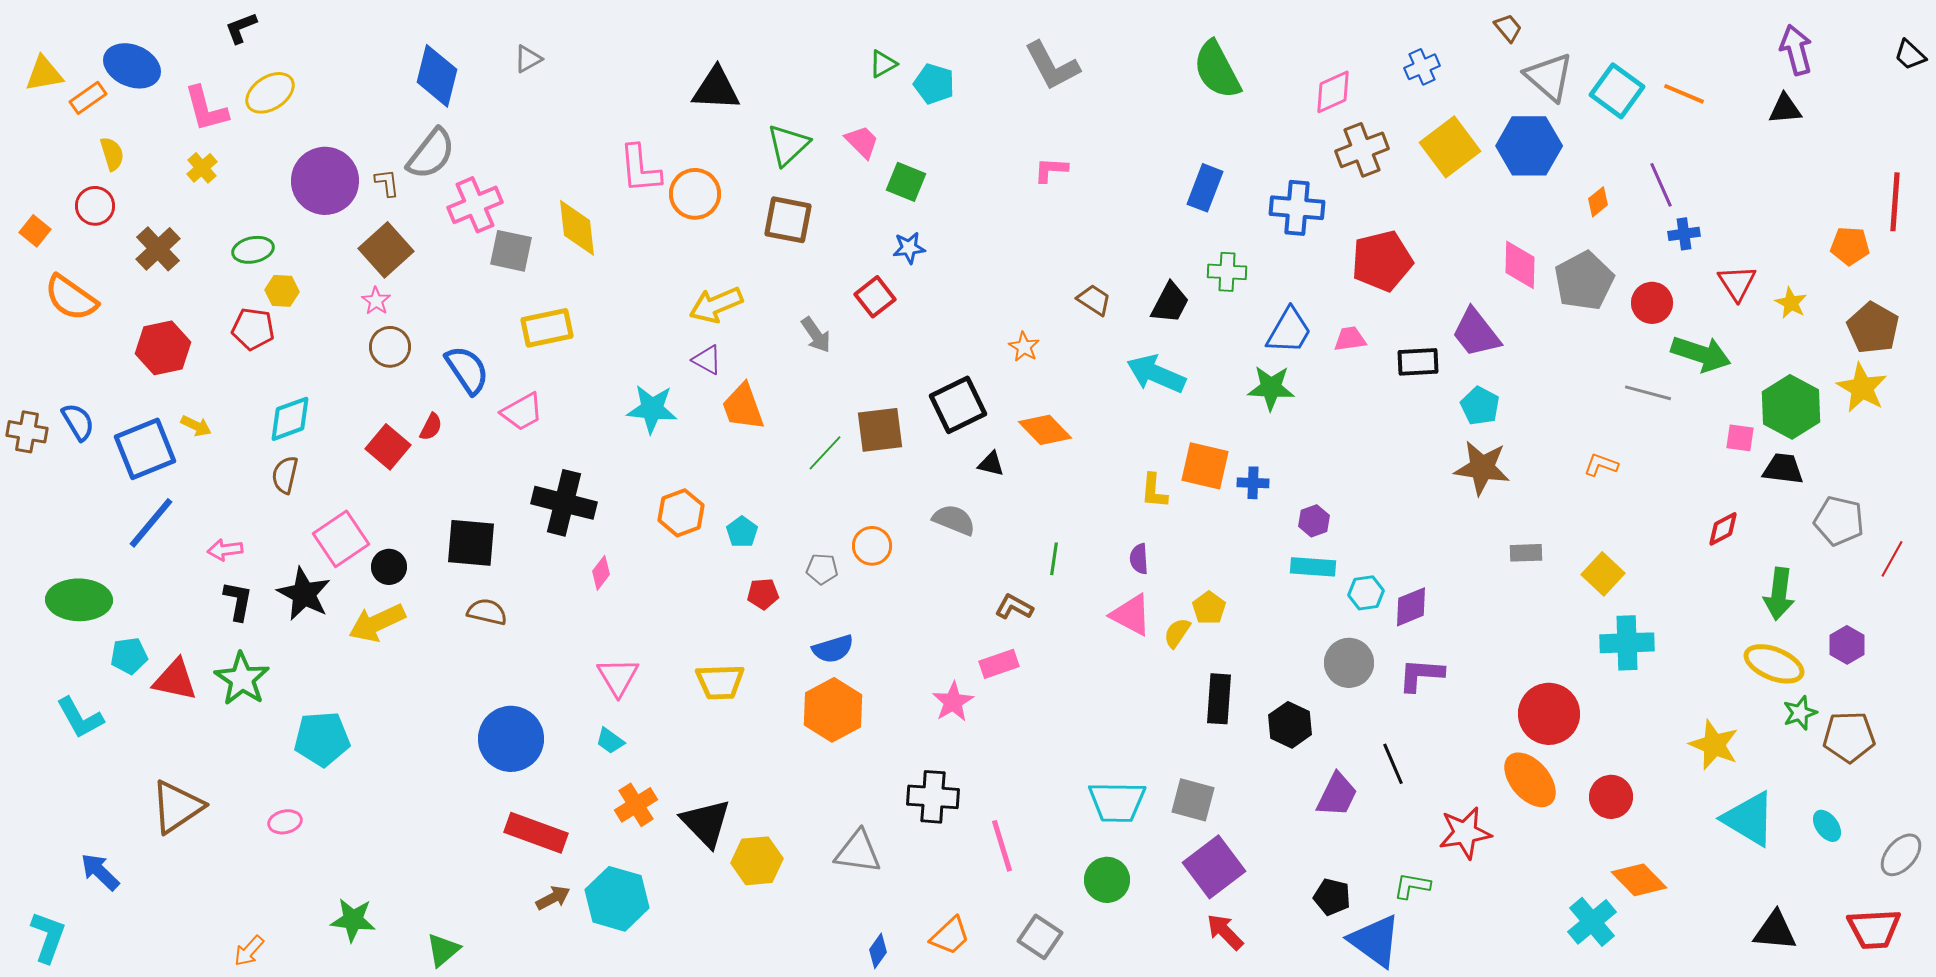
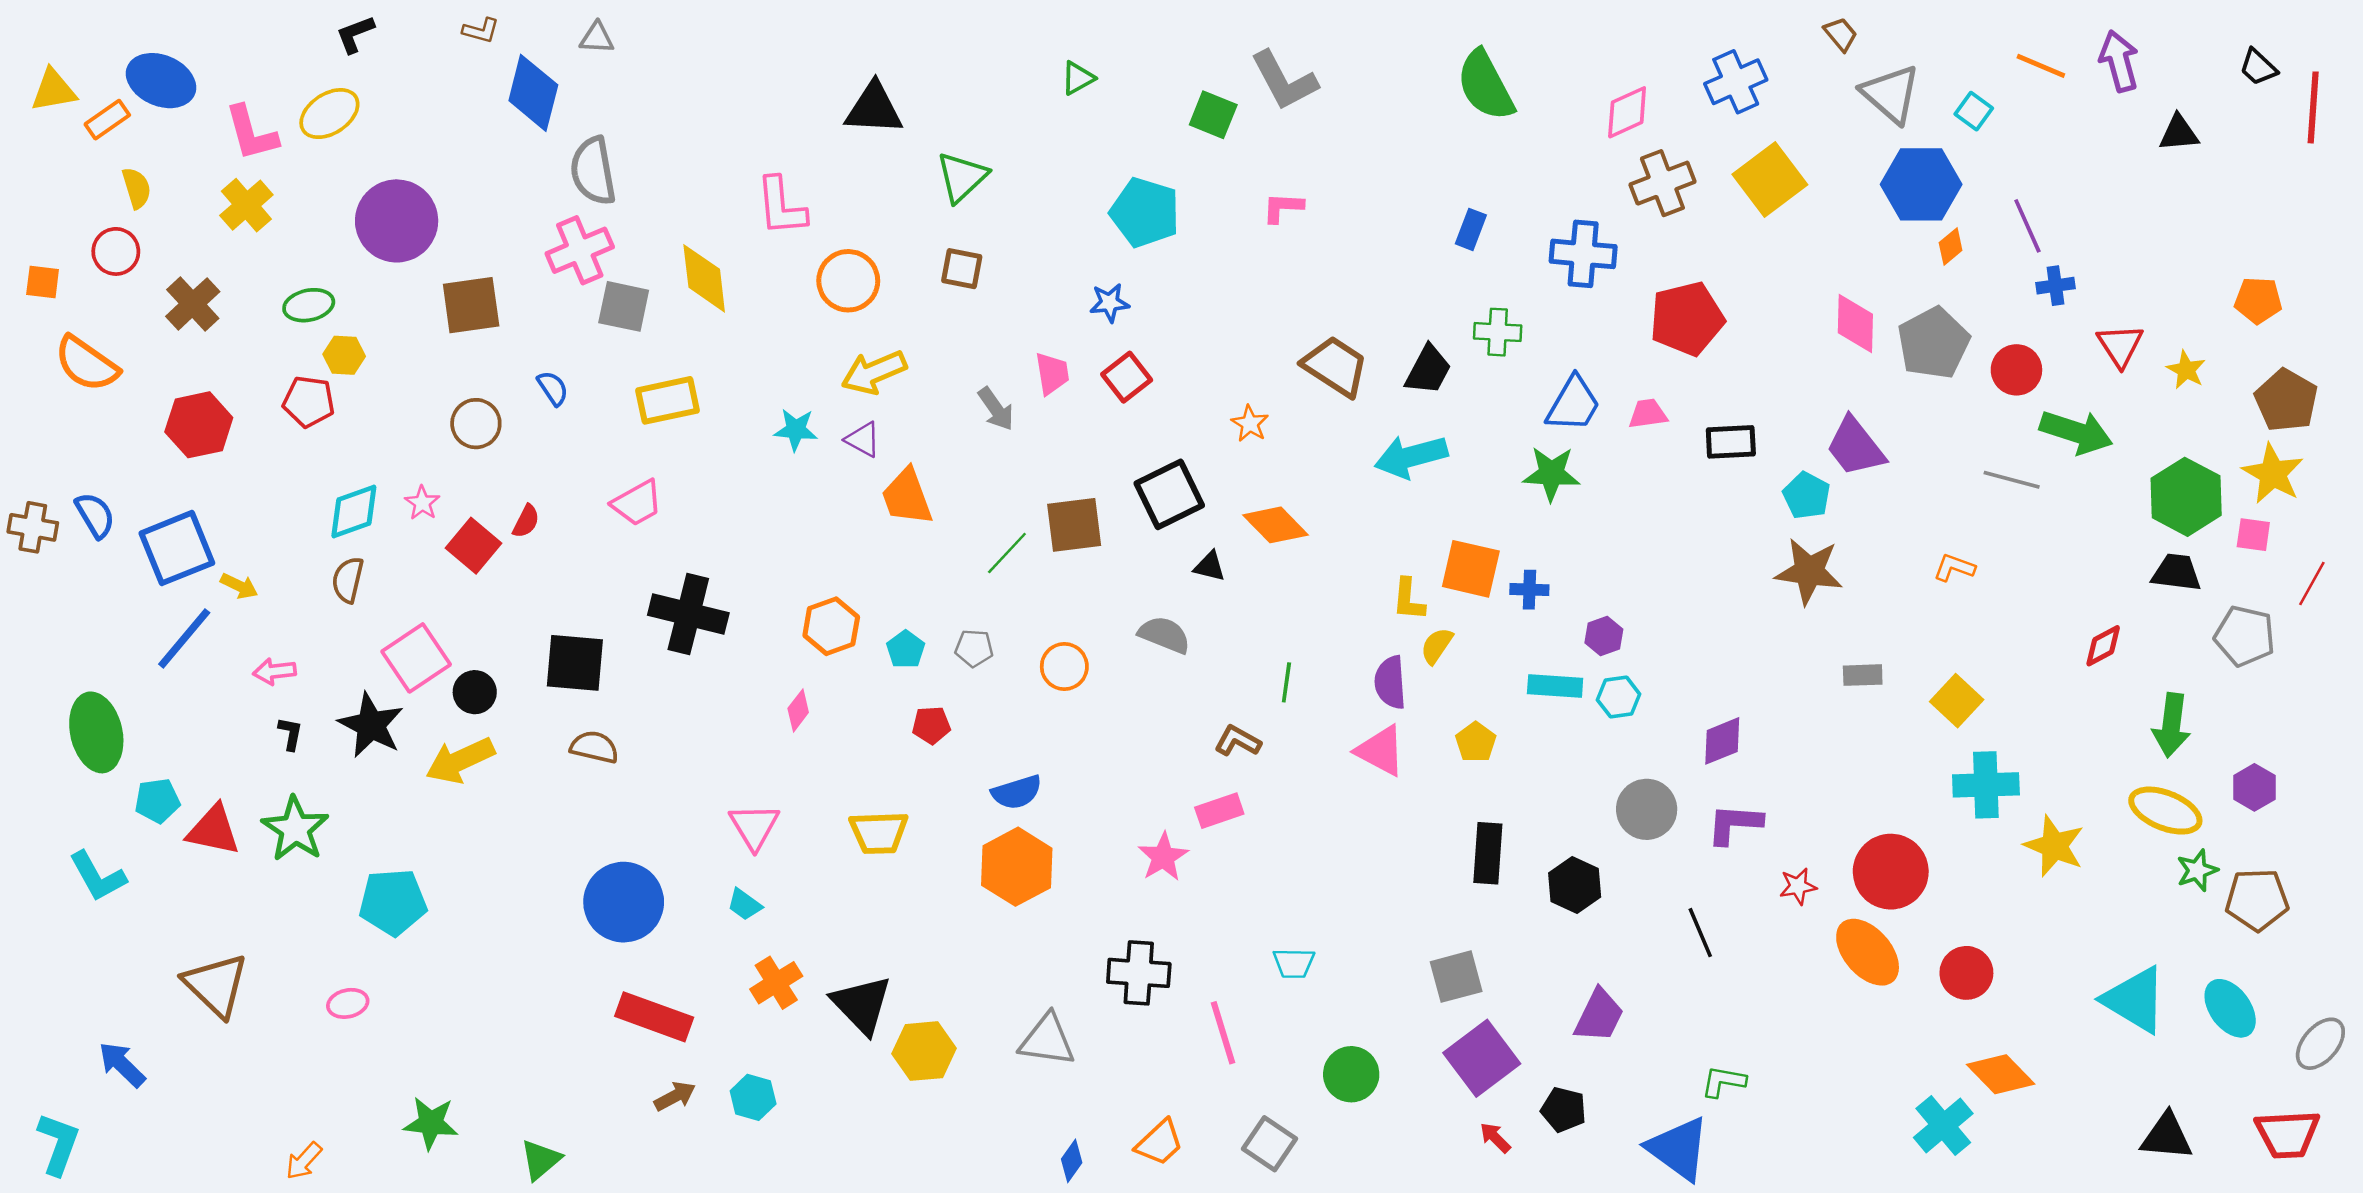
black L-shape: (241, 28) -> (355, 34), moved
purple arrow: (1796, 50) -> (2119, 61), moved
black trapezoid: (1910, 55) -> (2258, 67), moved
gray triangle: (528, 59) -> (597, 38), moved, turned 32
blue cross: (1422, 67) -> (1736, 82), size x1.4
cyan pentagon: (934, 84) -> (1145, 212), moved, size x1.4
cyan square: (1617, 91) -> (1974, 111), size x0.6
orange line: (1684, 94) -> (2041, 66), moved
pink trapezoid: (862, 142) -> (1052, 374), moved, turned 36
blue hexagon: (1529, 146) -> (1921, 184), moved
gray semicircle: (431, 154) -> (593, 171), moved, turned 132
yellow cross: (202, 168) -> (246, 205), size x1.4
green square: (906, 182) -> (1213, 115), moved
brown L-shape: (387, 183) -> (481, 31), moved, turned 112
blue rectangle: (1205, 188) -> (1471, 229), size x0.7
orange circle: (695, 194) -> (848, 281), moved
red line: (1895, 202) -> (2313, 107), moved
brown square: (788, 220) -> (962, 269), size x0.7
orange square: (35, 231) -> (43, 282), turned -32
brown square: (386, 250) -> (471, 305), turned 34
red square: (875, 297) -> (1127, 377), moved
brown trapezoid: (1094, 300) -> (1335, 366), size x1.6
pink star: (376, 301) -> (422, 503), moved
purple trapezoid: (1476, 333) -> (1855, 447), moved
blue semicircle: (467, 370) -> (553, 388), moved, size x0.6
cyan arrow: (1156, 374) -> (1411, 457), turned -38
cyan star: (652, 409) -> (796, 430), moved, size x0.7
yellow arrow: (196, 426) -> (239, 586), moved
pink square: (1740, 438) -> (2253, 535), moved
purple semicircle: (1139, 559) -> (1390, 682), size x1.4
red line: (1892, 559) -> (2312, 583), moved
cyan rectangle: (1313, 567) -> (1555, 686), moved
gray pentagon: (822, 569) -> (974, 648), moved
pink diamond: (601, 573) -> (798, 710), moved
cyan hexagon: (1366, 593) -> (1619, 697), moved
green ellipse: (79, 600) -> (96, 732), turned 76
black L-shape: (238, 601) -> (290, 734), size x0.7
yellow semicircle: (1177, 633) -> (1437, 646), moved
yellow star: (1714, 745) -> (2054, 846), moved
purple trapezoid: (1337, 795) -> (1599, 1016), moved
gray square: (1193, 800) -> (1456, 977), turned -30
cyan trapezoid: (1117, 802) -> (1294, 963), moved, size x0.6
brown triangle: (177, 807) -> (216, 985), turned -42
cyan ellipse: (1827, 826) -> (2230, 1008), size x1.5
red star: (1465, 833) -> (1798, 886), moved, size x0.6
black pentagon: (1332, 897) -> (1564, 1110), moved
cyan hexagon: (617, 899) -> (753, 1097), size x0.6
red arrow: (1225, 932) -> (1495, 1138), size x0.7

